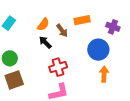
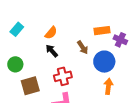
orange rectangle: (82, 20) -> (102, 31), moved
brown arrow: (62, 30) -> (83, 47), moved
brown square: (14, 80) -> (30, 86), moved

